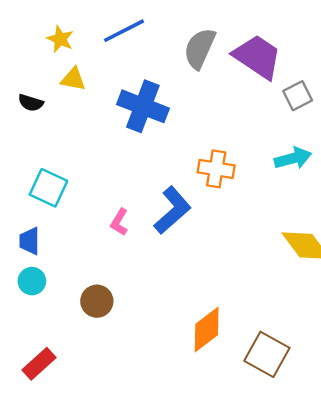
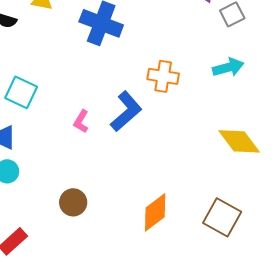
brown circle: (97, 301) -> (73, 202), moved
brown square: (267, 354) -> (222, 217), moved

